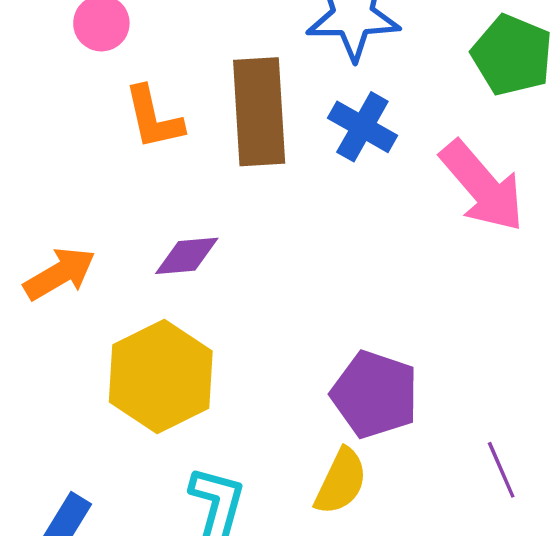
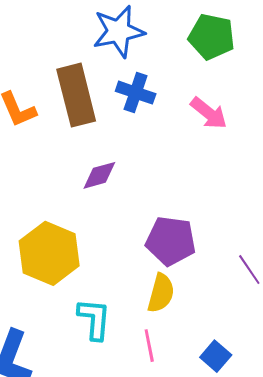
pink arrow: (482, 186) -> (209, 113), size x0.7
purple diamond: (187, 256) -> (99, 175), moved

